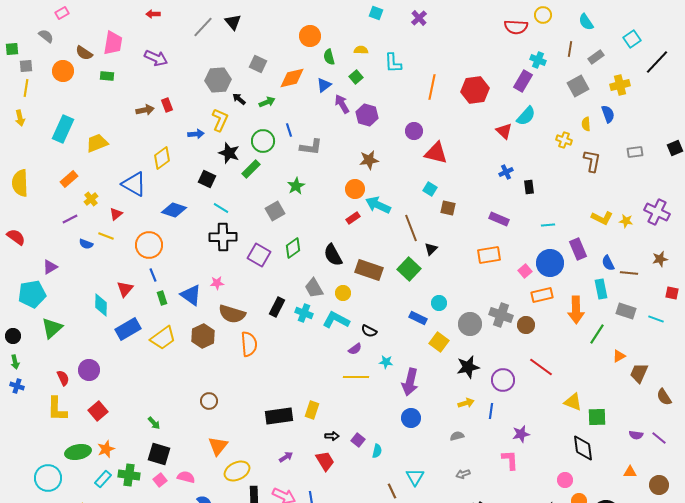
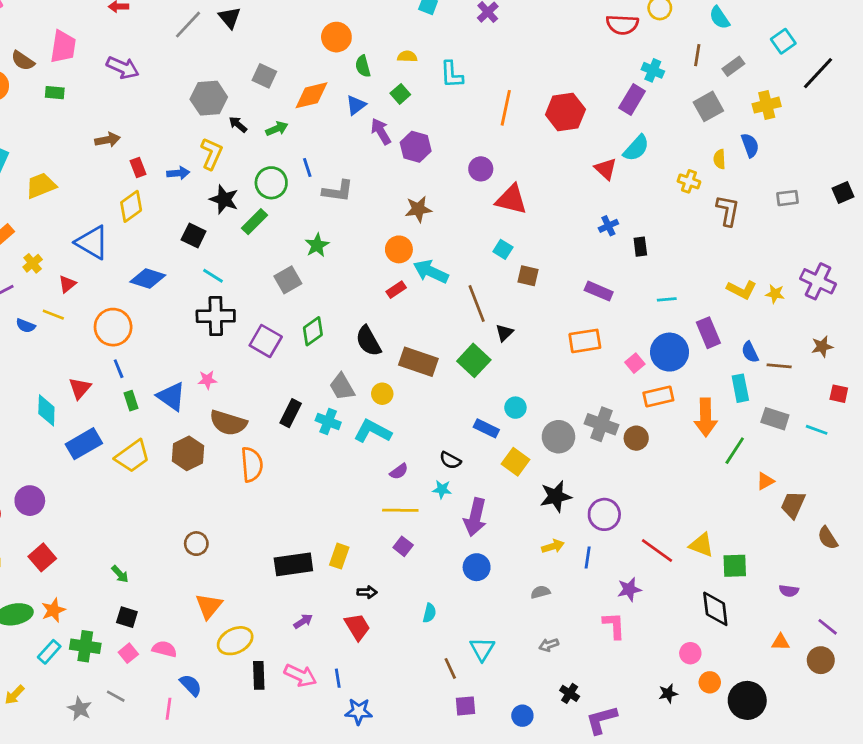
red rectangle: (167, 105) -> (138, 168), moved
black semicircle: (369, 331) -> (450, 460), moved
red line: (541, 367) -> (657, 551), moved
purple line: (659, 438) -> (828, 627), moved
purple square: (358, 440) -> (403, 546), moved
black square: (159, 454) -> (127, 617), size x0.7

